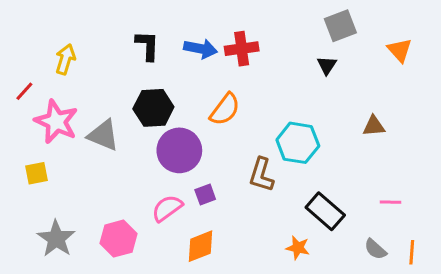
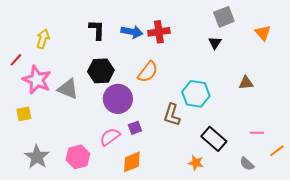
orange line: (412, 252) -> (277, 151), moved, turned 49

